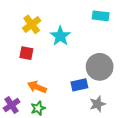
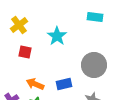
yellow cross: (32, 24) -> (19, 25), moved
blue rectangle: (79, 85) -> (64, 84), moved

